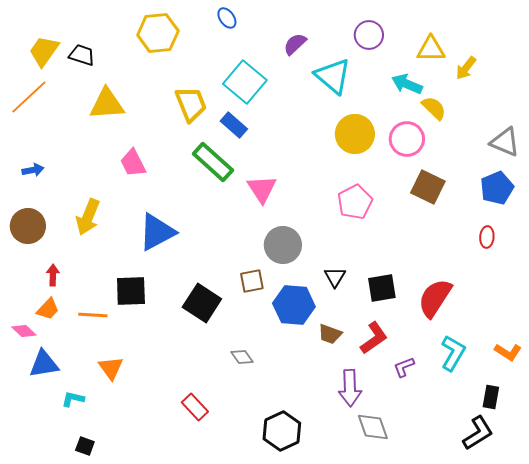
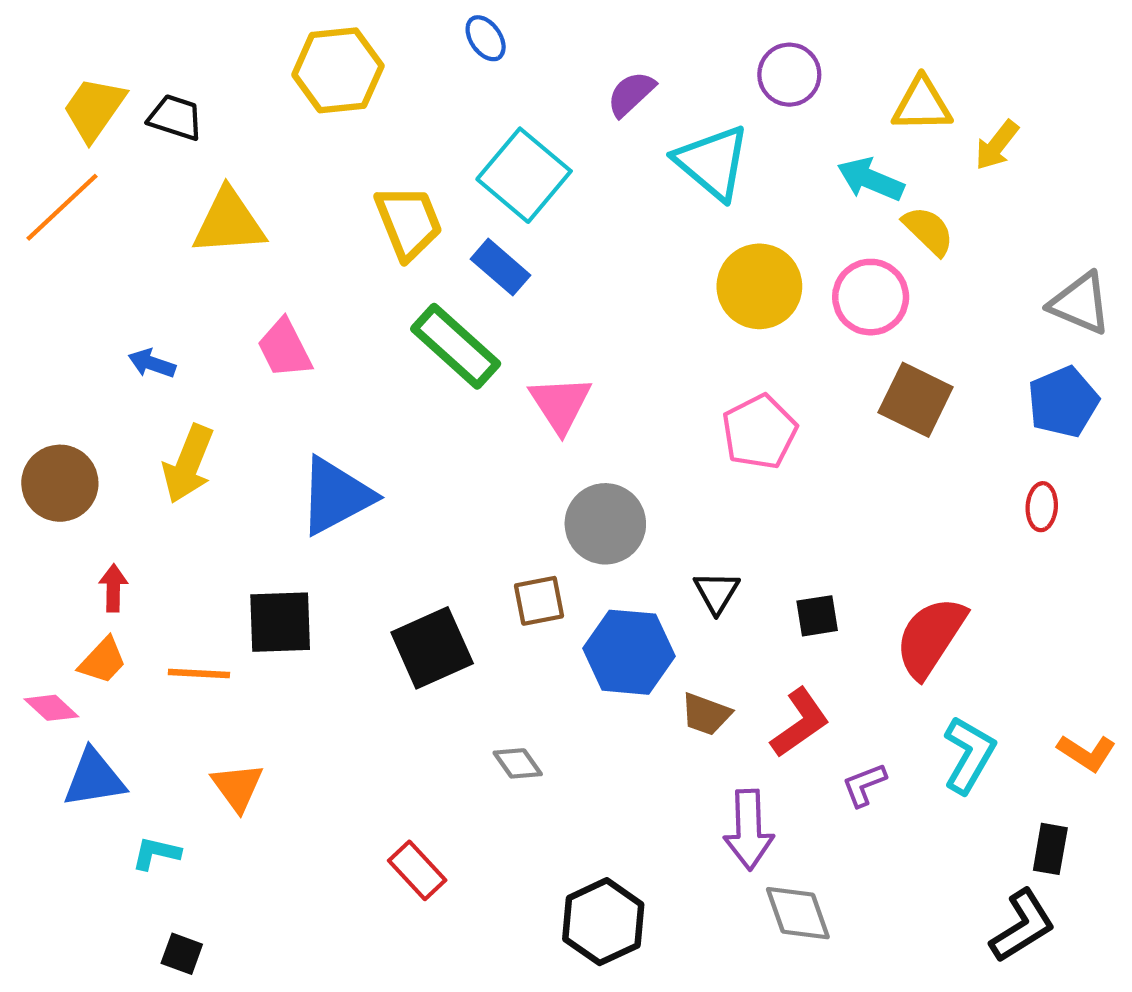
blue arrow: (33, 170) -> (152, 363), moved, turned -150
black square: (382, 288) -> (817, 616), size x0.7
black square: (202, 303) -> (432, 648), turned 33

